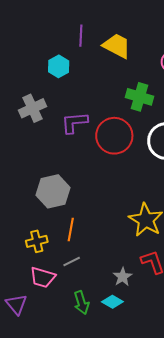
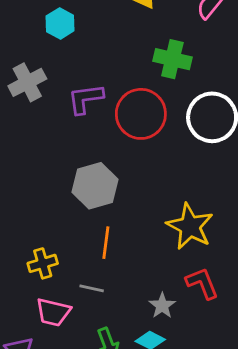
gray hexagon: (53, 191) -> (95, 186), moved
orange line: (71, 230) -> (106, 243), moved
gray line: (72, 262) -> (92, 288), turned 42

